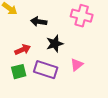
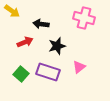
red arrow: (23, 50) -> (25, 42), moved
green square: (19, 72) -> (21, 74), turned -35

